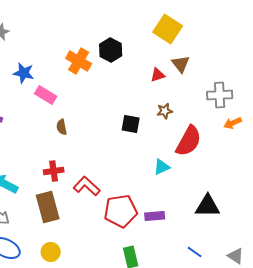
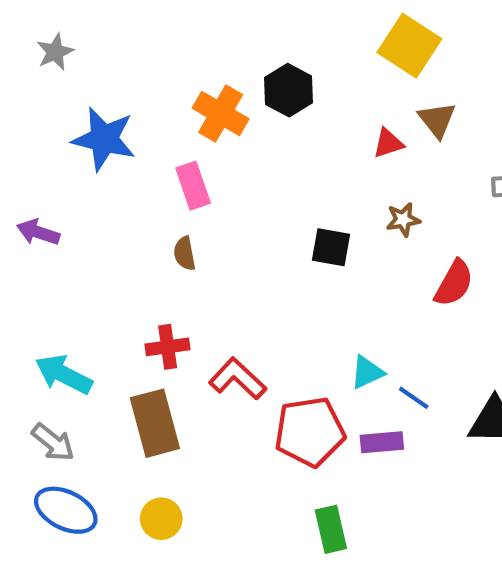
blue star: (24, 73) -> (104, 139), size x1.4
pink rectangle: (46, 95) -> (193, 186), moved, turned 40
red semicircle: (189, 141) -> (454, 283), size x0.7
cyan triangle: (162, 167) -> (367, 372), moved
blue line: (195, 252) -> (414, 398), moved

